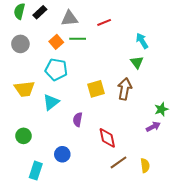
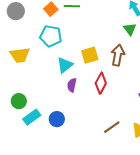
cyan triangle: (51, 102) -> (65, 65), moved
red diamond: (107, 138) -> (101, 83), moved, turned 40
cyan rectangle: (36, 171) -> (32, 117), moved, turned 36

